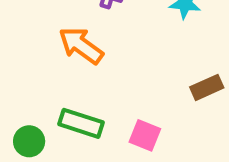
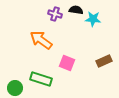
pink square: (145, 135) -> (67, 63), moved

